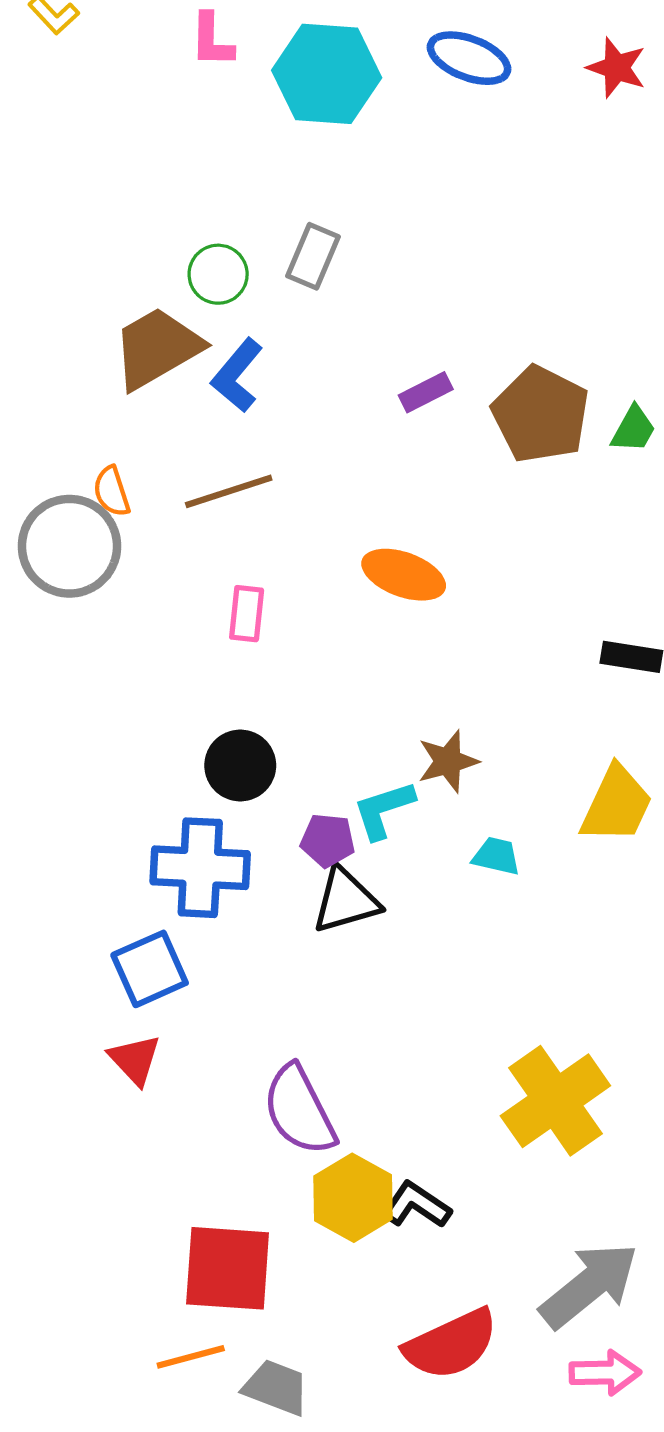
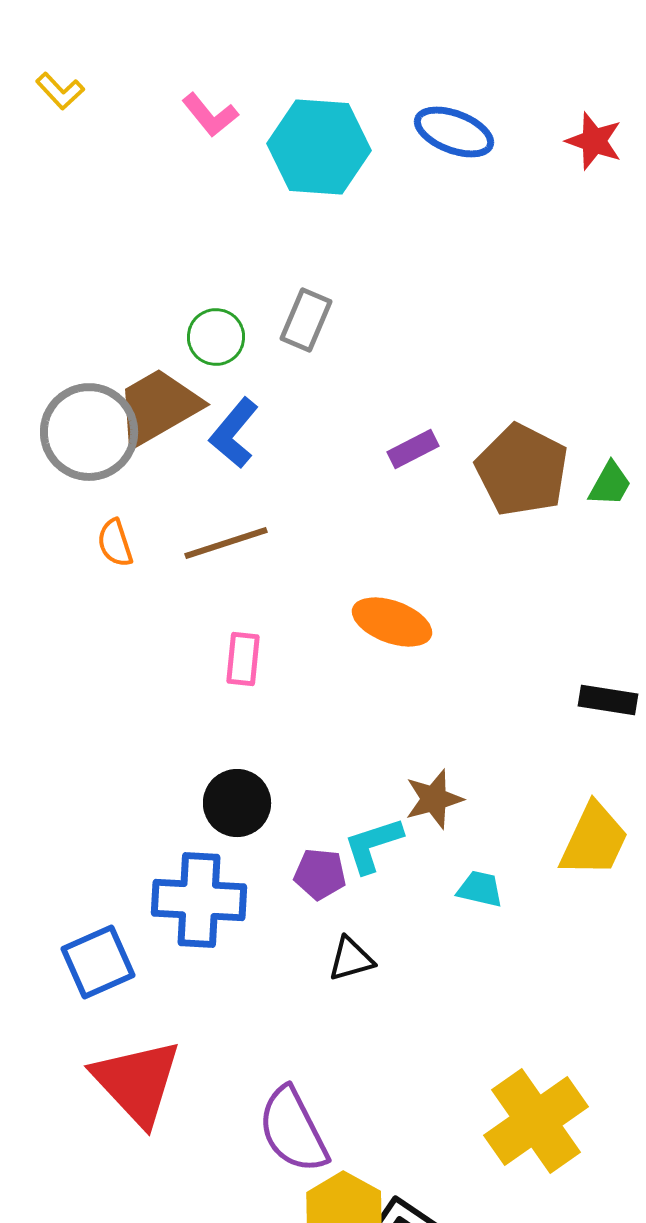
pink L-shape: (212, 40) -> (210, 115), turned -40
gray circle: (69, 546) -> (89, 432), moved
black triangle: (346, 900) -> (351, 959), moved, size x0.7
blue square: (150, 969) -> (98, 962), moved
red triangle: (135, 1060) -> (137, 1082), size x1.8

